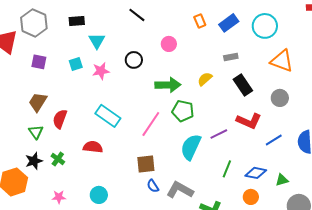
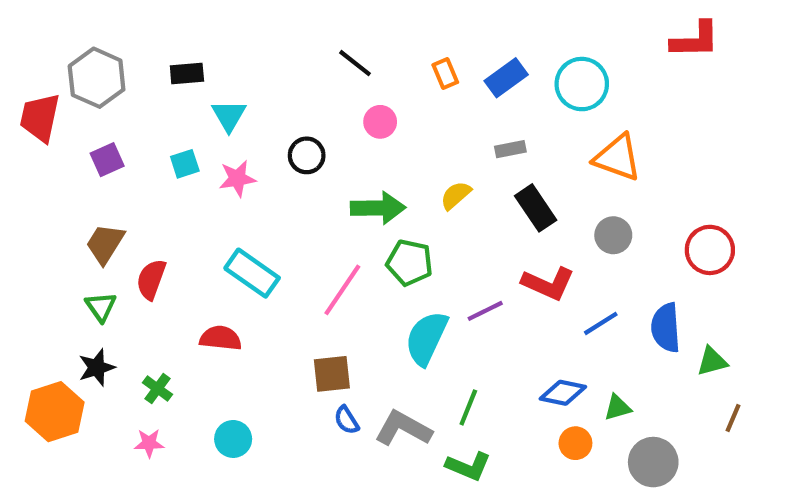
black line: (137, 15) -> (355, 63), moved
purple square: (39, 62) -> (107, 160), turned -35
green cross: (58, 159) -> (158, 389), moved
green line: (227, 169) -> (468, 407), moved
orange circle: (251, 197) -> (575, 443), moved

